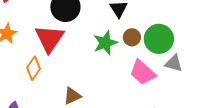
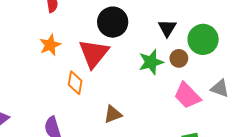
green circle: (159, 39) -> (203, 39), moved
orange diamond: (34, 68) -> (75, 83), turned -30

